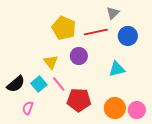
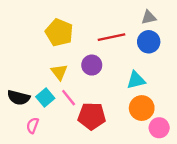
gray triangle: (113, 13) -> (149, 17), moved, turned 32
yellow pentagon: (64, 28) -> (59, 33), moved
black semicircle: (16, 84) -> (19, 98), turned 54
orange circle: (115, 108) -> (142, 108), moved

